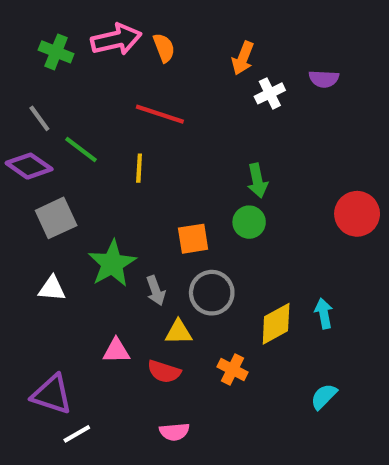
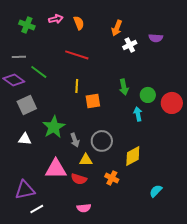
pink arrow: (116, 39) -> (56, 19), size x0.6
gray line: (39, 118) -> (19, 57), turned -56
yellow line: (139, 168) -> (77, 86), moved
green circle: (249, 222) -> (148, 95), moved
orange square: (193, 239) -> (93, 101), moved
cyan arrow: (324, 313) -> (138, 114), moved
pink triangle: (116, 351) -> (56, 169), size x1.6
purple triangle: (52, 394) -> (25, 190), turned -30

